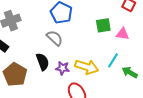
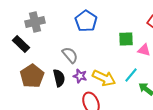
gray semicircle: (55, 38) -> (70, 55), moved
black semicircle: (43, 62) -> (59, 78), moved

